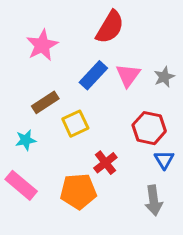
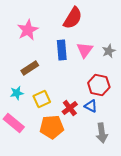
blue rectangle: (93, 75) -> (62, 50), turned -48
yellow square: (75, 124) -> (42, 99), moved
blue triangle: (164, 160) -> (91, 106), moved, turned -32

